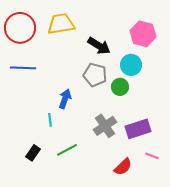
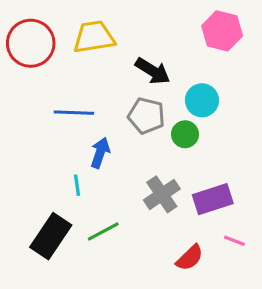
pink hexagon: (143, 34) -> (222, 31), moved
blue line: (23, 68) -> (74, 113), moved
black rectangle: (33, 153) -> (51, 236), size x1.8

